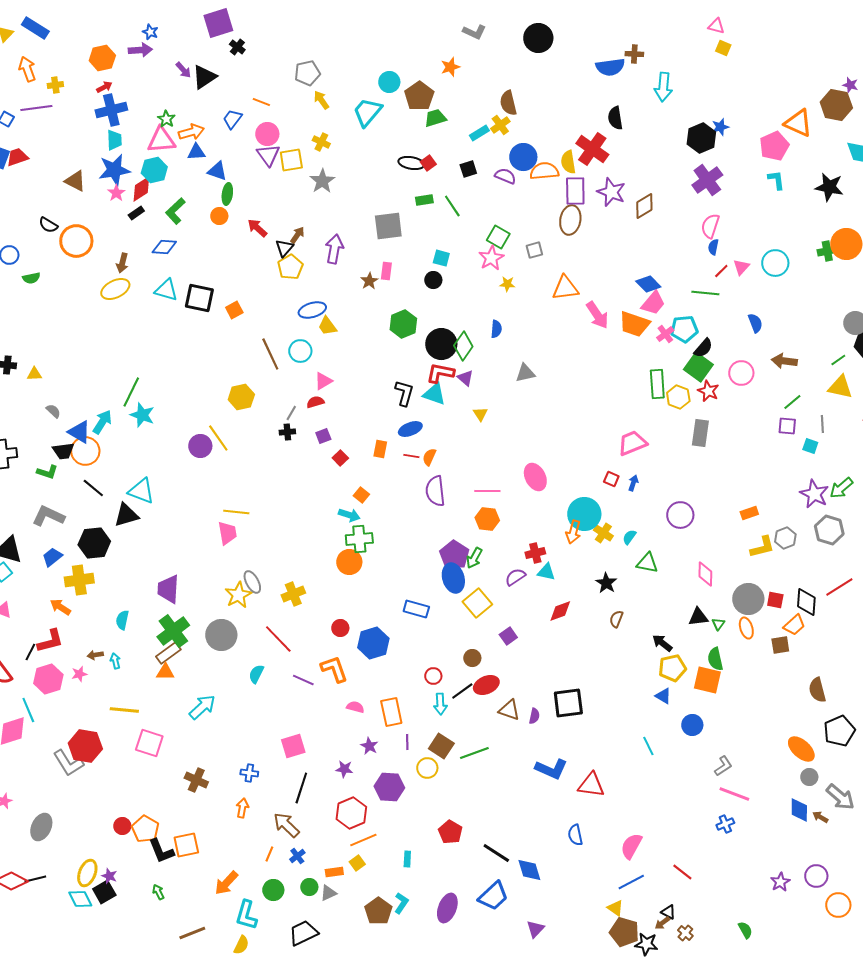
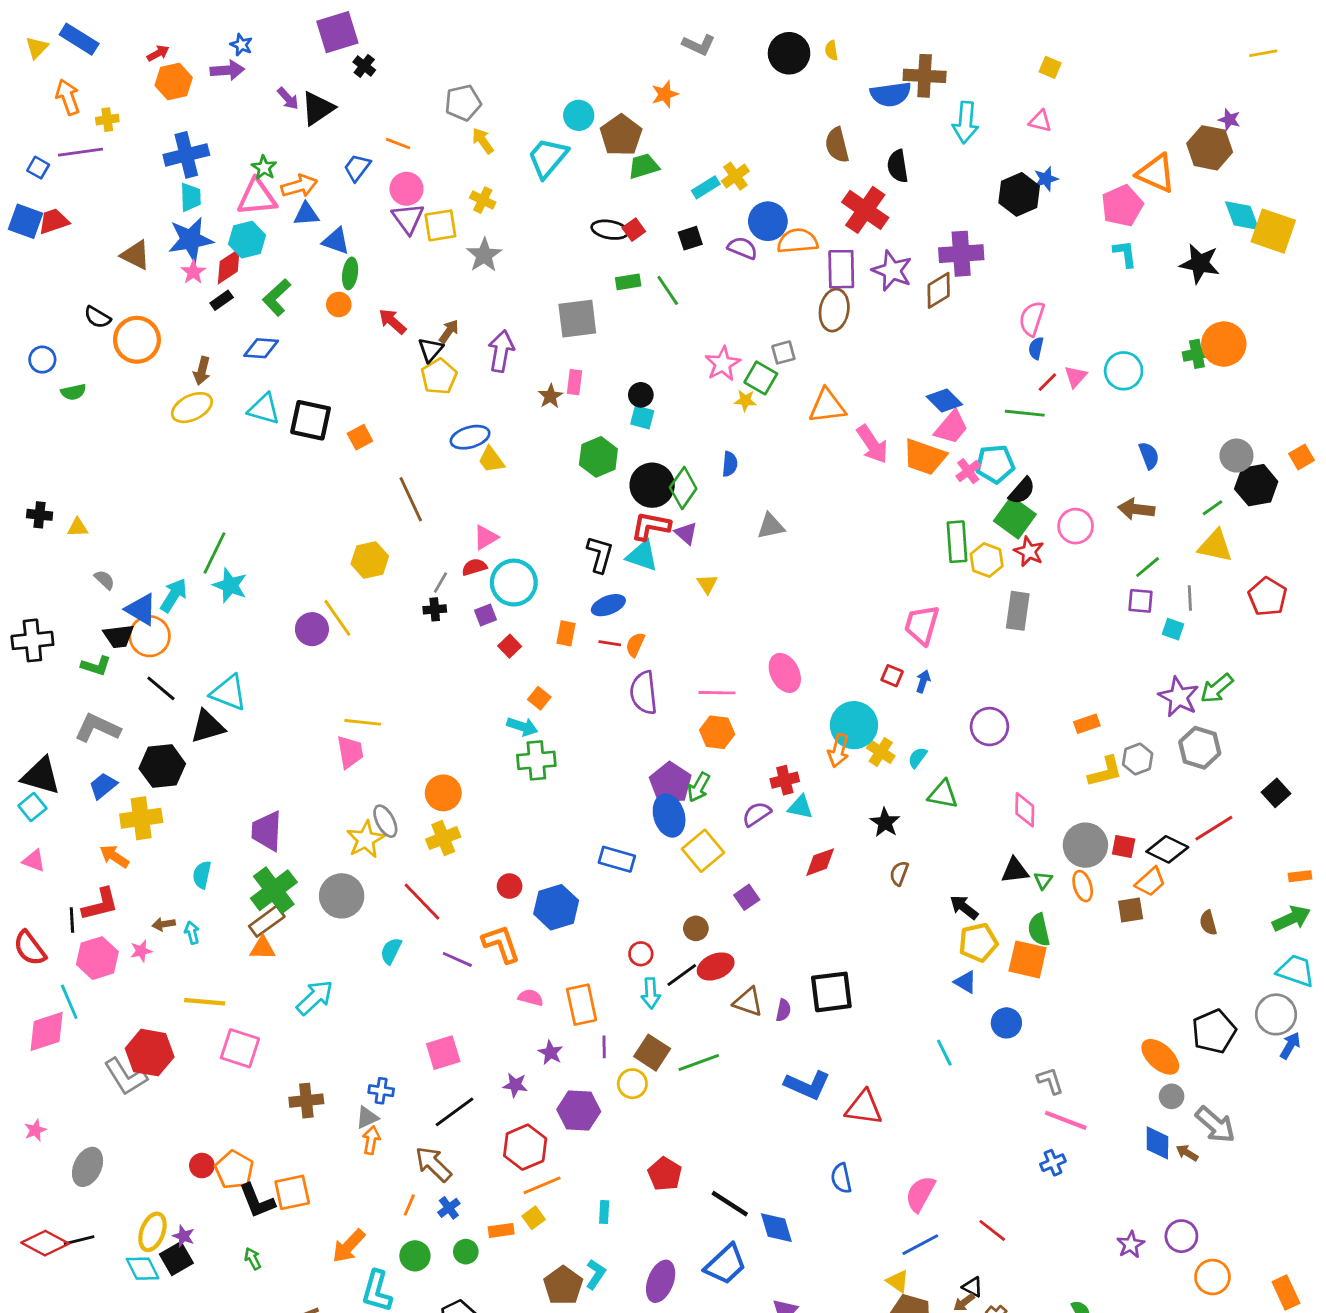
pink triangle: (716, 26) -> (1040, 121), moved
brown cross: (634, 54) -> (925, 76), size x1.6
red arrow: (104, 87) -> (158, 53), moved
brown semicircle: (508, 103) -> (837, 145), moved
yellow semicircle: (568, 162) -> (831, 50), moved, size x0.6
purple cross: (707, 180) -> (961, 254), moved, turned 32
green square: (498, 237) -> (761, 378), moved
cyan square: (441, 258) -> (642, 417), moved
blue semicircle: (755, 323) -> (1149, 456), moved
cyan circle: (300, 351) -> (514, 583), moved, size x1.4
pink trapezoid: (632, 443) -> (922, 625), turned -52
orange circle: (349, 562) -> (443, 793), moved
black diamond: (806, 602) -> (1167, 849), turned -68
black line: (30, 652) -> (72, 920), turned -30
brown semicircle: (817, 690) -> (1208, 923), moved, size x0.7
gray L-shape: (723, 766) -> (1050, 1081), turned -75
brown cross: (196, 780) -> (306, 1101), turned -30
black line: (301, 788) -> (455, 1112), turned 36
gray triangle: (328, 893) -> (367, 1118), moved

